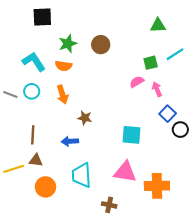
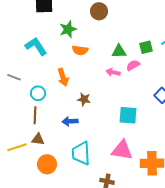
green triangle: (158, 25) -> (119, 51), moved
brown circle: (101, 45) -> (99, 11), moved
orange semicircle: (64, 66) -> (80, 50), moved
pink arrow: (157, 89) -> (113, 72), moved, turned -56
cyan circle: (32, 91) -> (38, 93), moved

